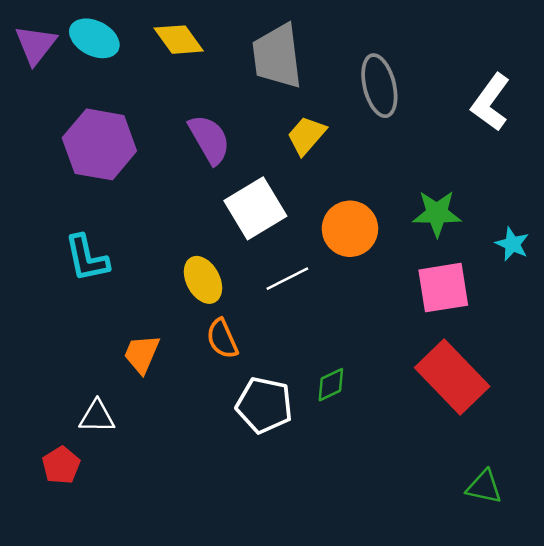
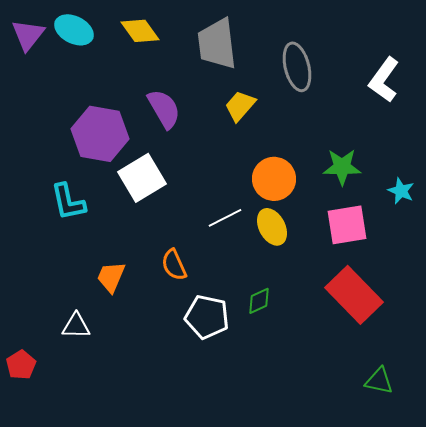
purple hexagon: (99, 144) -> (100, 134), moved
white square: (255, 208) -> (142, 178), moved
yellow ellipse: (203, 280) -> (272, 227), moved
red pentagon: (61, 465) -> (21, 365), moved

